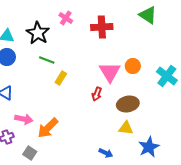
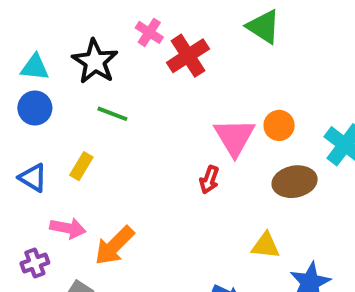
green triangle: (148, 15) -> (264, 27), moved
red cross: (102, 27) -> (188, 56), moved, turned -30
yellow rectangle: (61, 78) -> (81, 166), moved
brown ellipse: (128, 104) -> (295, 182), moved

